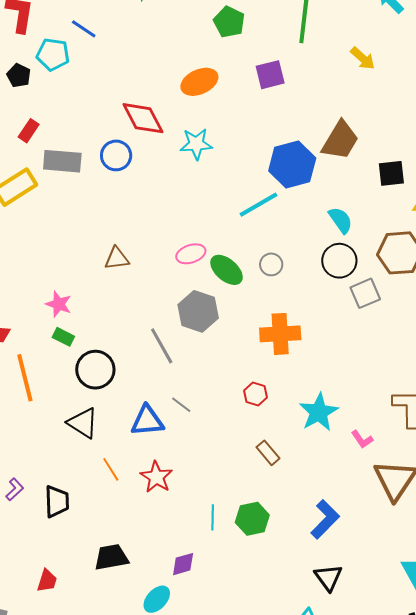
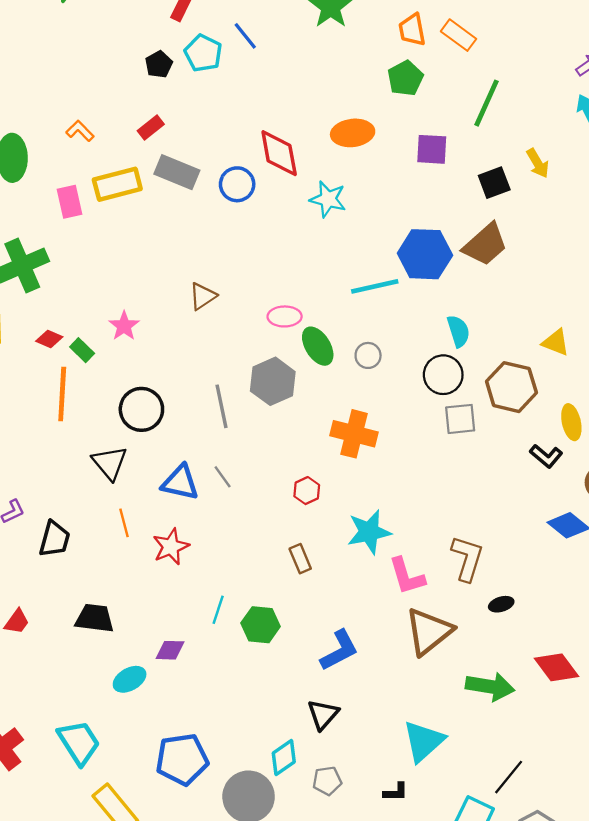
black square: (391, 173) -> (494, 183), moved, turned -32
brown triangle: (117, 258) -> (203, 296), turned -44
green rectangle: (63, 337) -> (82, 350), moved
pink L-shape: (362, 439) -> (407, 576), size x1.6

